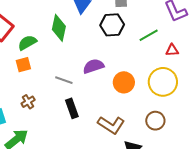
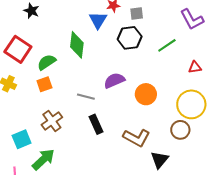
red triangle: (172, 50) -> (195, 67), moved
yellow circle: (163, 82) -> (191, 104), moved
brown cross: (28, 102) -> (52, 121), size x1.5

